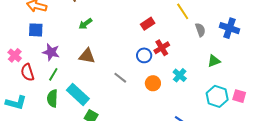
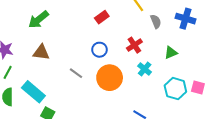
green arrow: (85, 24) -> (38, 20), size x1.5
red cross: (162, 48) -> (134, 45), moved
cyan cross: (180, 75) -> (145, 69), moved
orange circle: (153, 83) -> (110, 78), size x1.6

